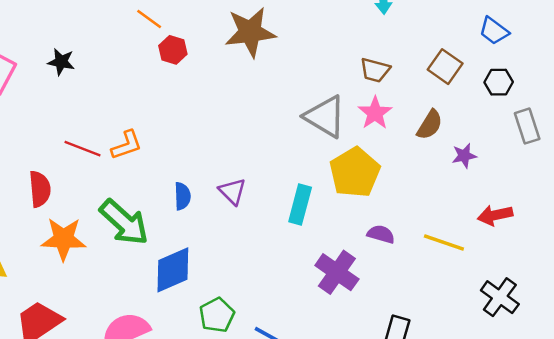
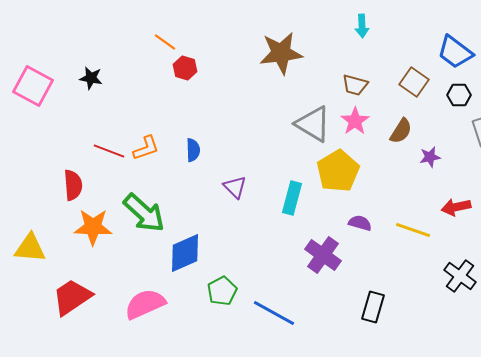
blue trapezoid: (494, 31) -> (455, 52), size x1.4
brown star: (250, 32) -> (281, 53), moved
blue semicircle: (182, 196) -> (193, 150), moved

